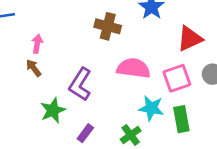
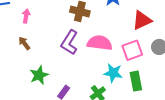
pink arrow: (37, 44) -> (26, 16), moved
purple L-shape: (80, 84) -> (69, 42), moved

